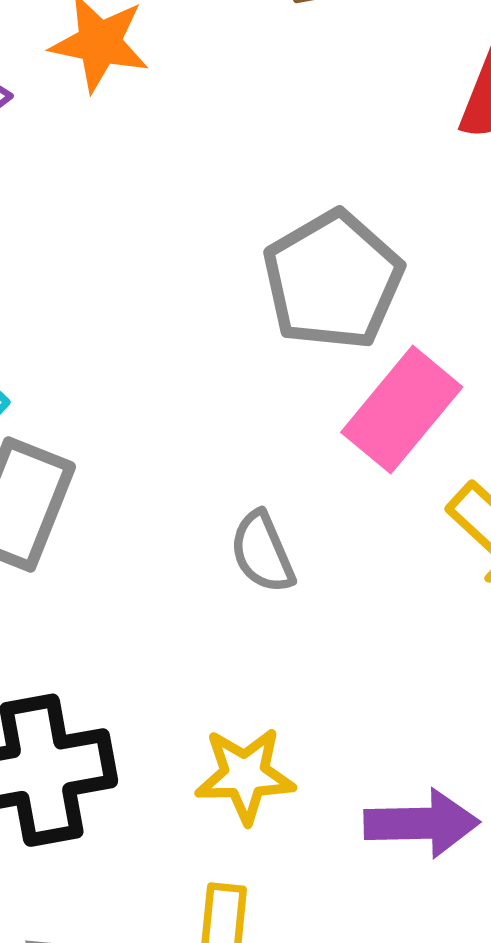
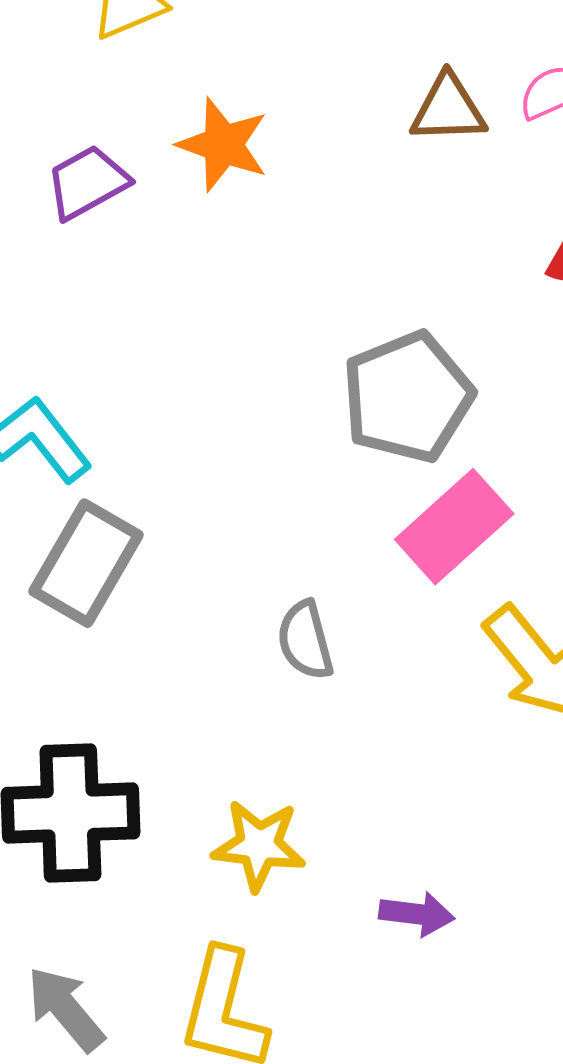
purple arrow: (422, 823) -> (417, 914), size x0.7

